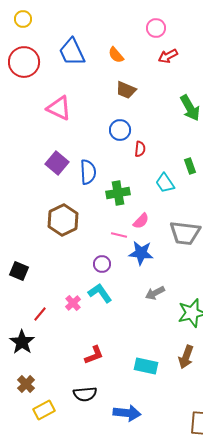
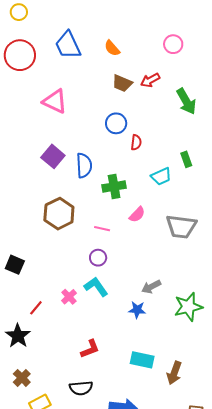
pink circle: (156, 28) -> (173, 44), moved
red arrow: (168, 56) -> (150, 80), moved
cyan trapezoid: (165, 183) -> (161, 176), turned -80
pink line: (119, 235) -> (102, 229), moved
blue star: (141, 253) -> (137, 310), moved, size x0.7
brown arrow: (186, 357) -> (174, 373), moved

